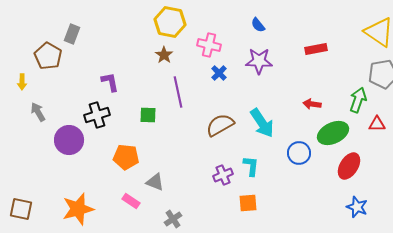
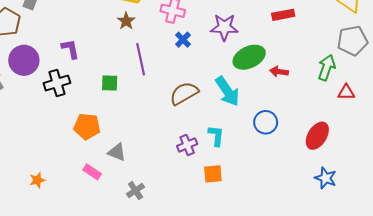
green ellipse: (333, 133) -> (249, 57), moved
purple circle: (69, 140) -> (24, 60), moved
orange star: (78, 209) -> (37, 180), size x0.5

